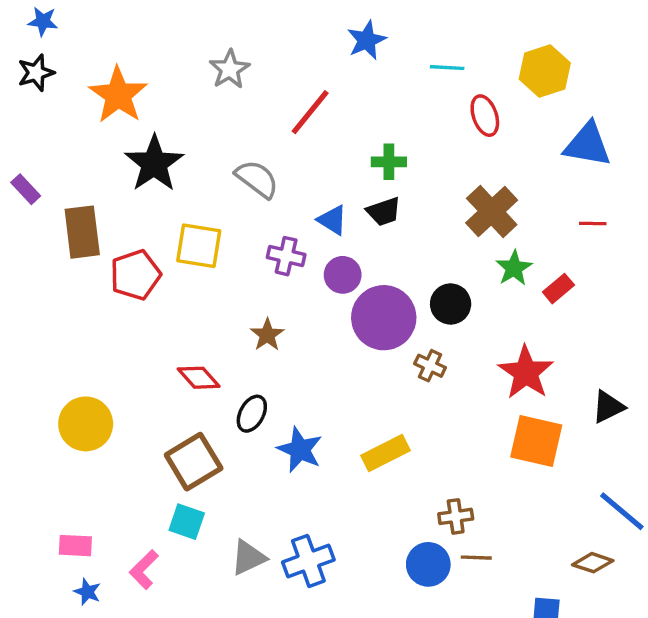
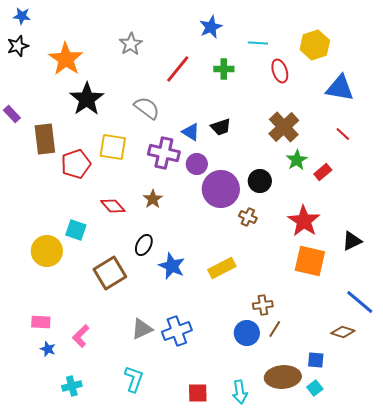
green cross: (389, 162) -> (224, 69), moved
red line: (593, 223) -> (343, 134), turned 42
purple cross: (286, 256) -> (164, 153), size x1.4
red diamond: (199, 378) -> (113, 206), moved
cyan square: (187, 522) -> (76, 230), moved
brown line: (476, 558) -> (275, 329), turned -60

